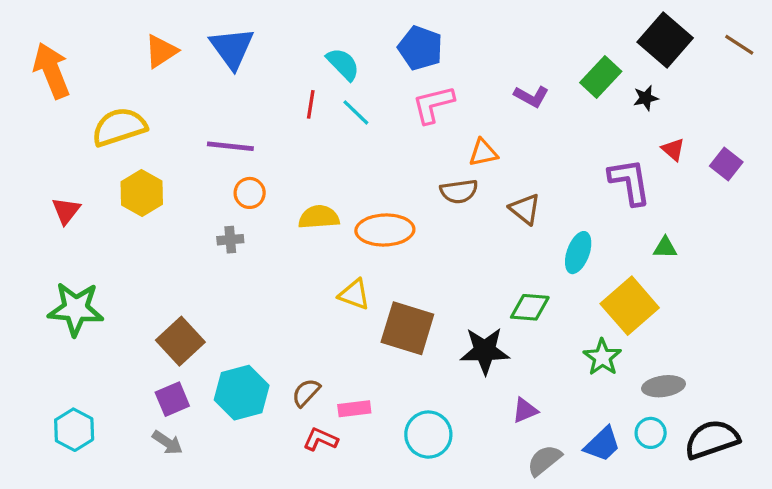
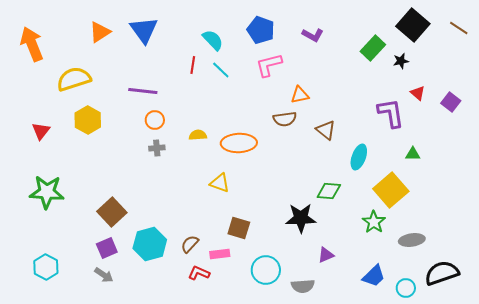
purple L-shape: (531, 96) -> (313, 35), moved
yellow semicircle: (319, 217) -> (198, 135), size x0.7
gray cross: (230, 240) -> (157, 148), moved
brown square: (407, 328) -> (239, 228), moved, size x0.7
cyan circle: (651, 433) -> (406, 288), moved
gray semicircle: (544, 460) -> (303, 286), moved, turned -145

